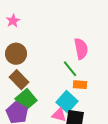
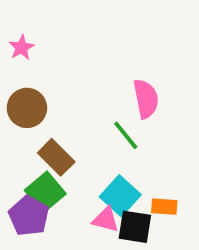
brown rectangle: (19, 80) -> (56, 157), moved
orange rectangle: (80, 85) -> (164, 207), moved

